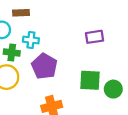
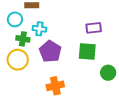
green square: (90, 80) -> (87, 52), moved

